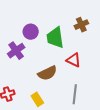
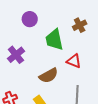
purple circle: (31, 32) -> (30, 19), moved

